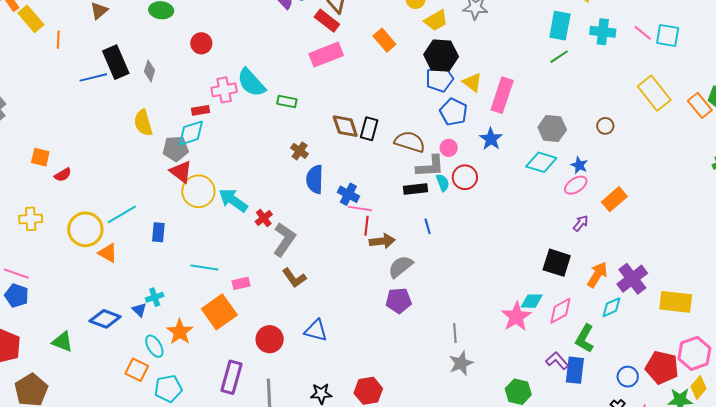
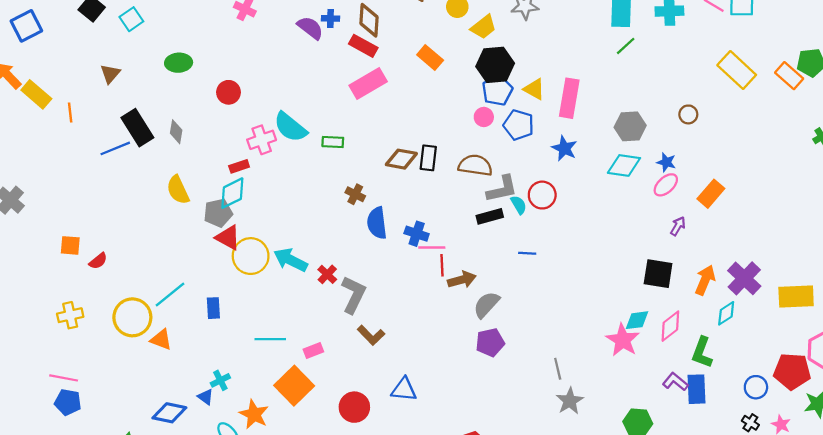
brown diamond: (345, 126) -> (401, 159), turned -52
pink circle: (449, 148) -> (484, 117), moved
blue line: (428, 226) -> (527, 253), moved, turned -63

